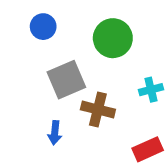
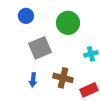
brown cross: (98, 110) -> (63, 78), moved

